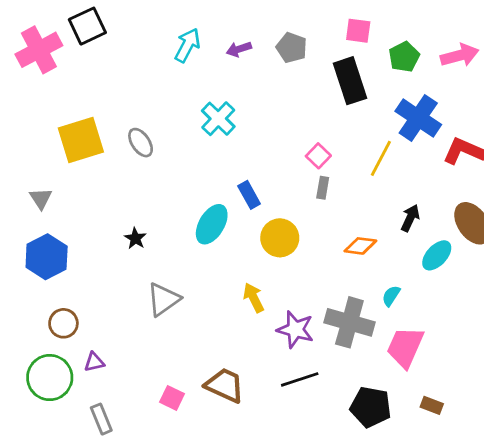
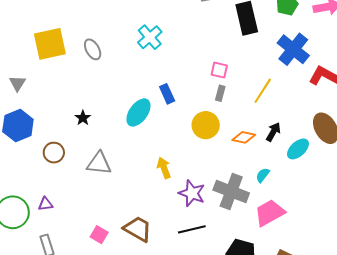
pink square: (318, 156) -> (219, 70), turned -36
yellow line: (381, 158) -> (263, 91), moved
black arrow: (410, 218) -> (273, 132), moved
yellow circle: (280, 238) -> (206, 125), moved
gray triangle: (163, 299) -> (99, 163), turned 36
brown circle: (63, 323) -> (54, 153), moved
pink trapezoid: (405, 347) -> (270, 213), turned 32

